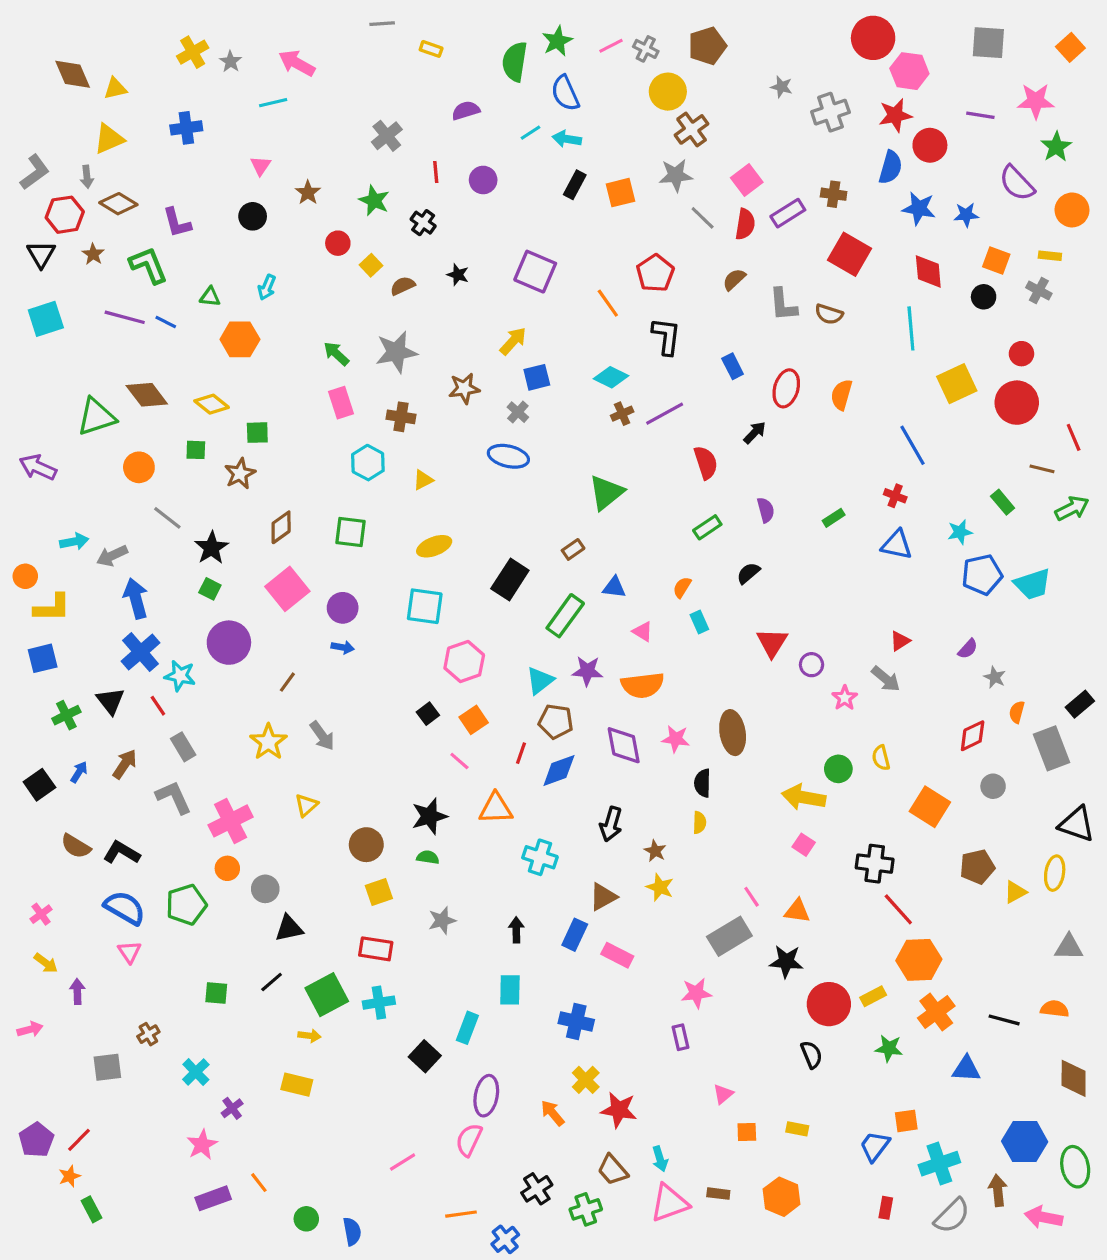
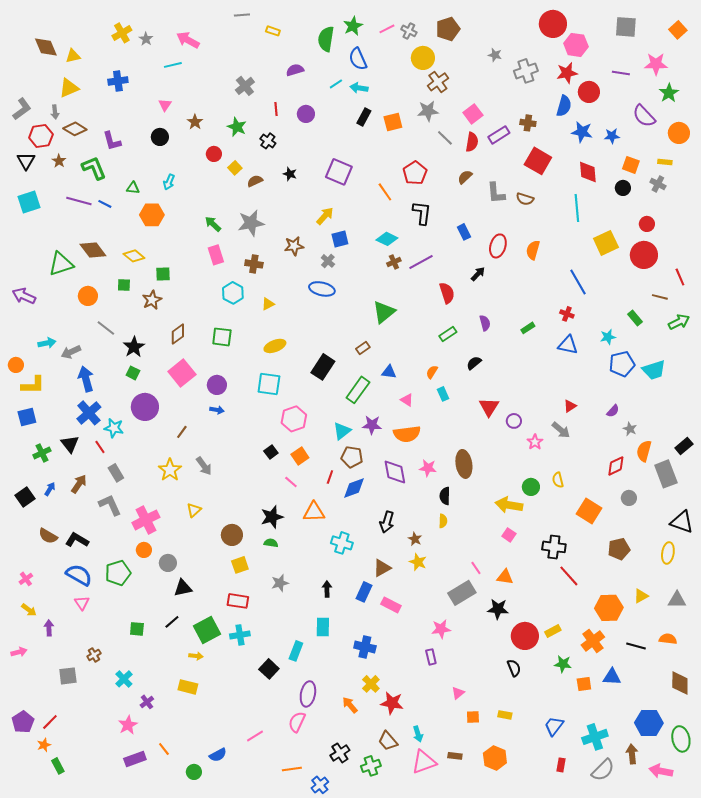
orange semicircle: (1017, 712) -> (644, 451), size x1.5
yellow triangle: (1015, 892) -> (641, 596), moved
orange hexagon: (919, 960) -> (609, 608), moved
orange square: (906, 1121) -> (584, 684), moved
blue semicircle: (352, 1231) -> (218, 755), moved, turned 72

